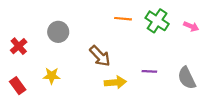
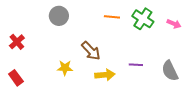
gray circle: (58, 32) -> (59, 16), moved
yellow star: (52, 76) -> (65, 68), moved

